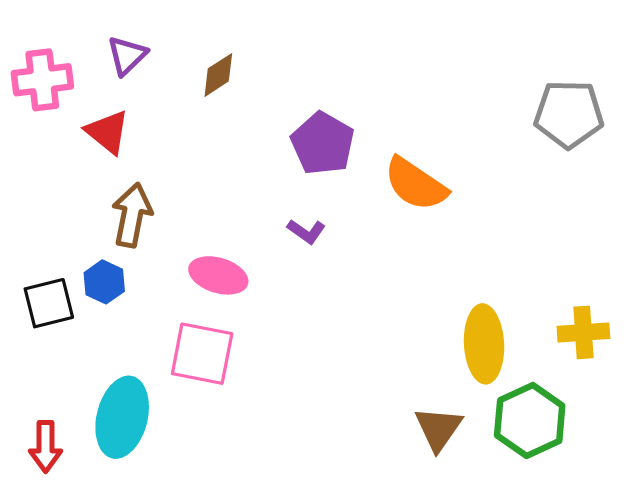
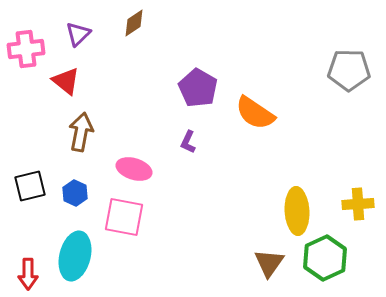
brown diamond: (218, 75) -> (134, 23), moved
purple L-shape: (306, 231) -> (188, 142), turned 80
blue hexagon: (104, 282) -> (75, 193), moved

